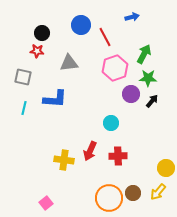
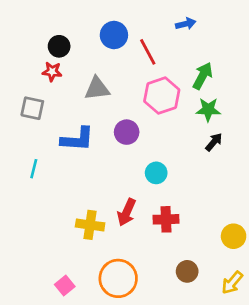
purple circle: (131, 94) -> (127, 132), moved
cyan line: (24, 108) -> (34, 169), moved
yellow arrow: (158, 192) -> (232, 283), moved
orange circle: (109, 198) -> (118, 278), moved

